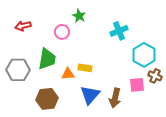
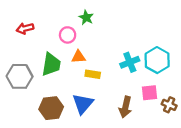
cyan cross: (119, 31) -> (130, 62), moved
orange triangle: (68, 74) -> (78, 57), moved
brown cross: (155, 76) -> (169, 105), moved
blue triangle: (90, 95) -> (83, 104), moved

